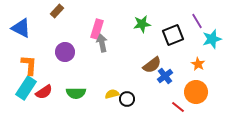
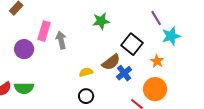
pink rectangle: (97, 29) -> (44, 31), moved
black square: (173, 35) -> (132, 44), moved, turned -30
green semicircle: (76, 93) -> (24, 88), moved
yellow semicircle: (112, 94) -> (86, 72), moved

